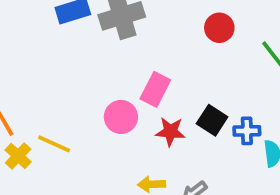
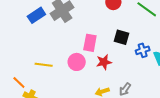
black square: (212, 120) -> (121, 37), moved
yellow line: (54, 144) -> (44, 65), moved

